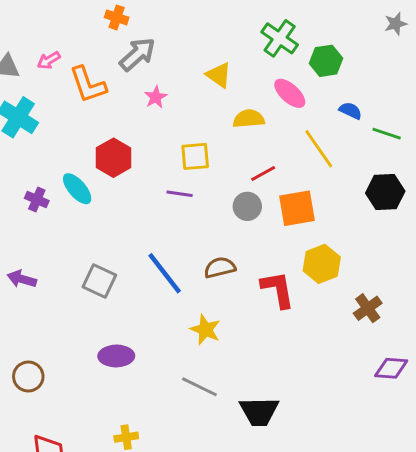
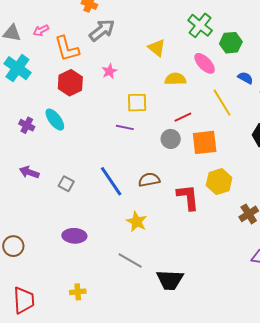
pink star: (156, 97) -> (109, 71), moved
red hexagon: (114, 158) -> (70, 83), moved
purple arrow: (22, 279) -> (29, 172), moved
gray square: (99, 281) -> (66, 184), size x0.7

